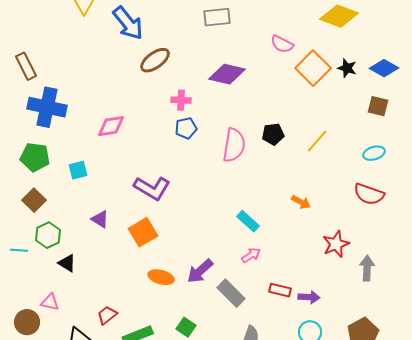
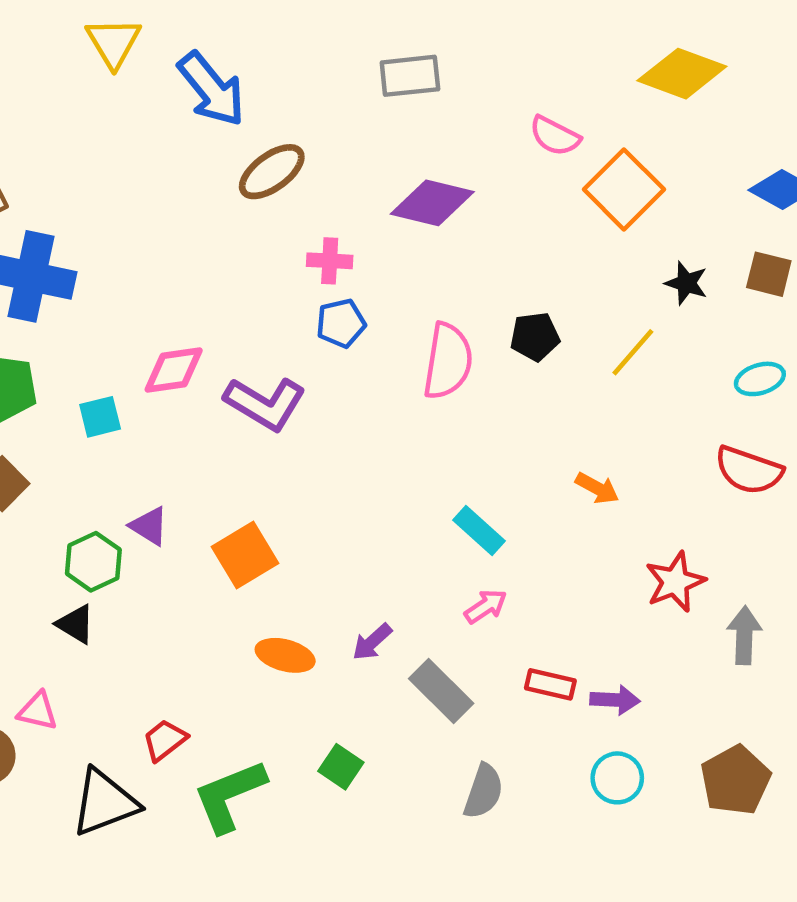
black star: (347, 68) -> (686, 283), moved
pink diamond: (111, 126) -> (174, 370), moved
purple L-shape: (152, 188) -> (265, 403), moved
green hexagon: (48, 235) -> (93, 562), moved
purple arrow: (200, 271) -> (372, 642), size x0.7

